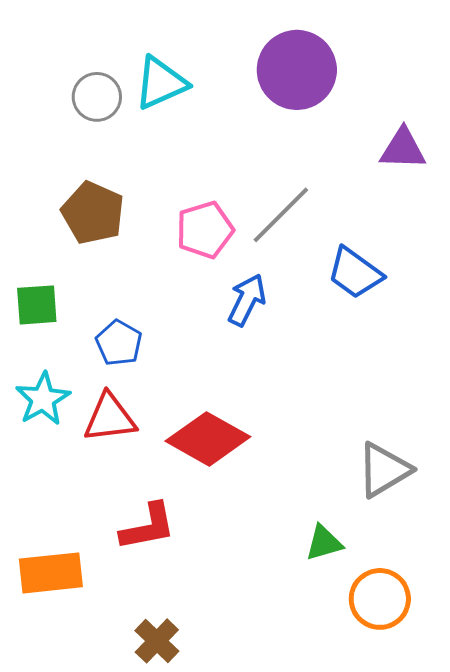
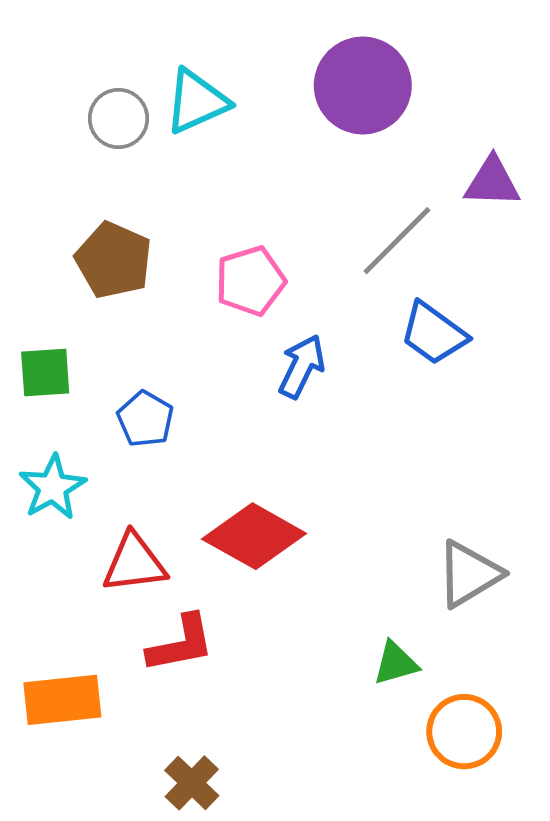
gray line: (281, 215) -> (397, 241), moved
red triangle: (110, 418) -> (134, 563), moved

